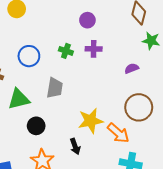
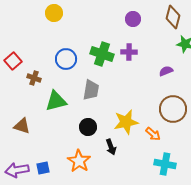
purple circle: (87, 20) -> (133, 19), moved
green cross: (66, 51) -> (102, 54), size x1.6
black circle: (36, 126) -> (88, 127), moved
orange arrow: (118, 133) -> (153, 134), size x0.7

